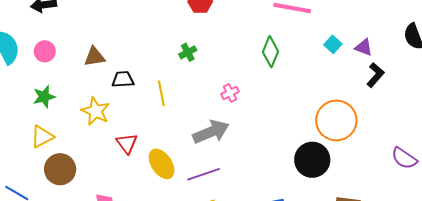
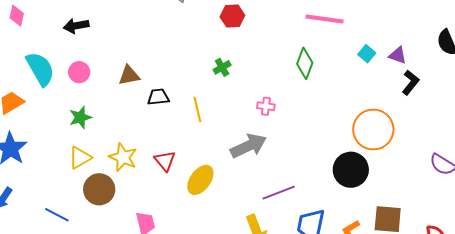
pink cross: (230, 93) -> (266, 106), turned 36
yellow star: (96, 111) -> (123, 157), moved
yellow ellipse: (162, 164) -> (200, 180), turned 72
purple line: (204, 174) -> (279, 193), moved

